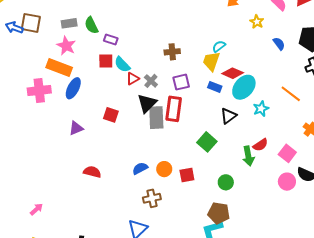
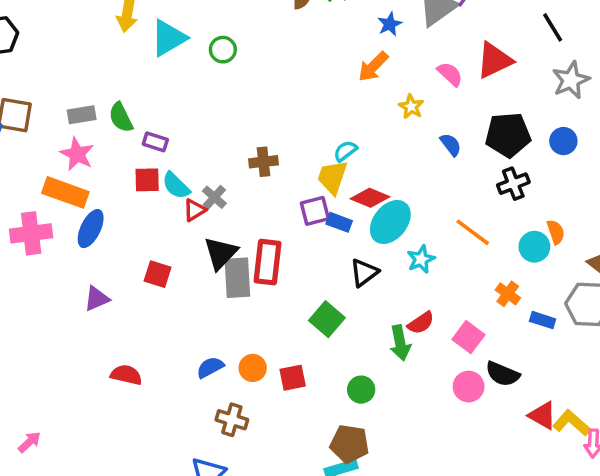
gray cross: (151, 81) -> (214, 197), moved
purple square: (181, 82) -> (315, 211), moved
brown cross: (152, 198) -> (232, 420), turned 30

